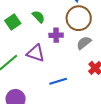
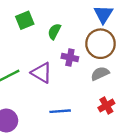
green semicircle: (38, 17) -> (54, 31), turned -120
green square: (13, 22) -> (25, 20), moved

